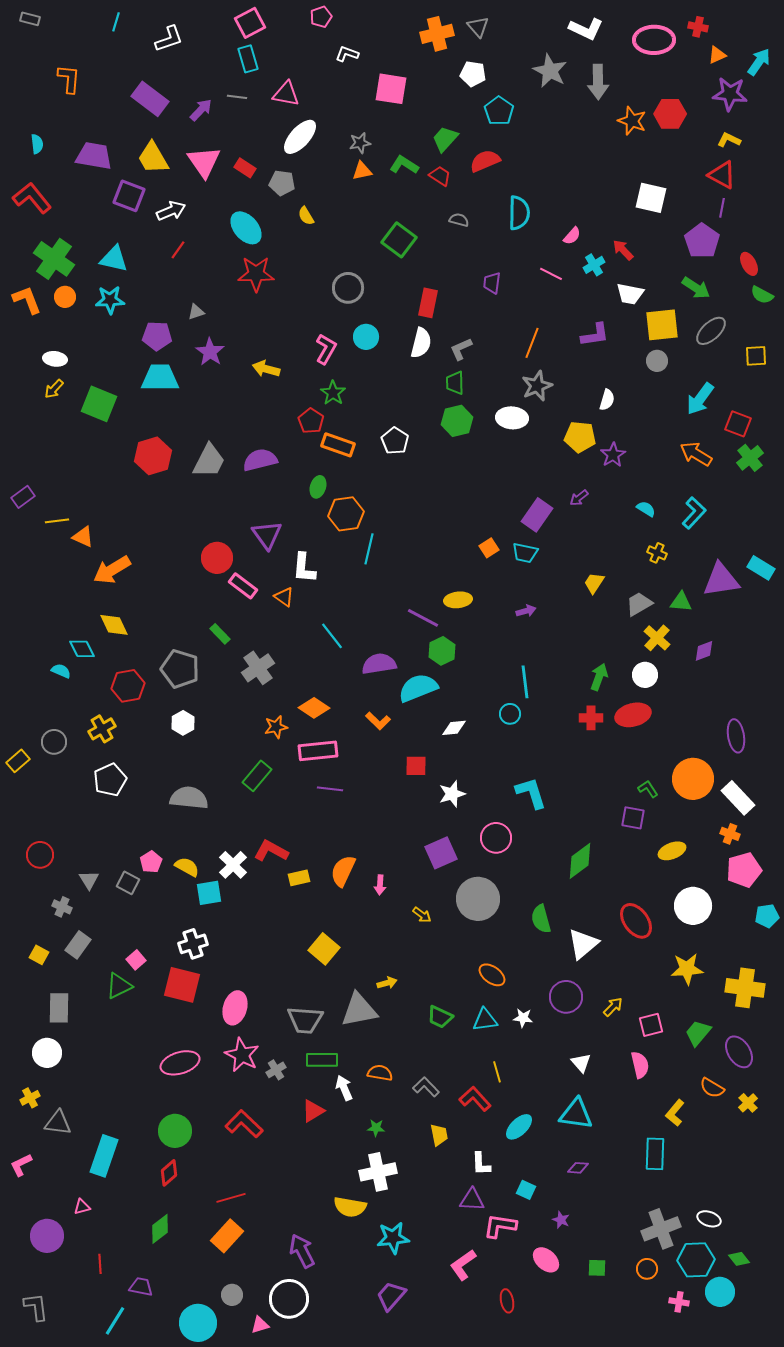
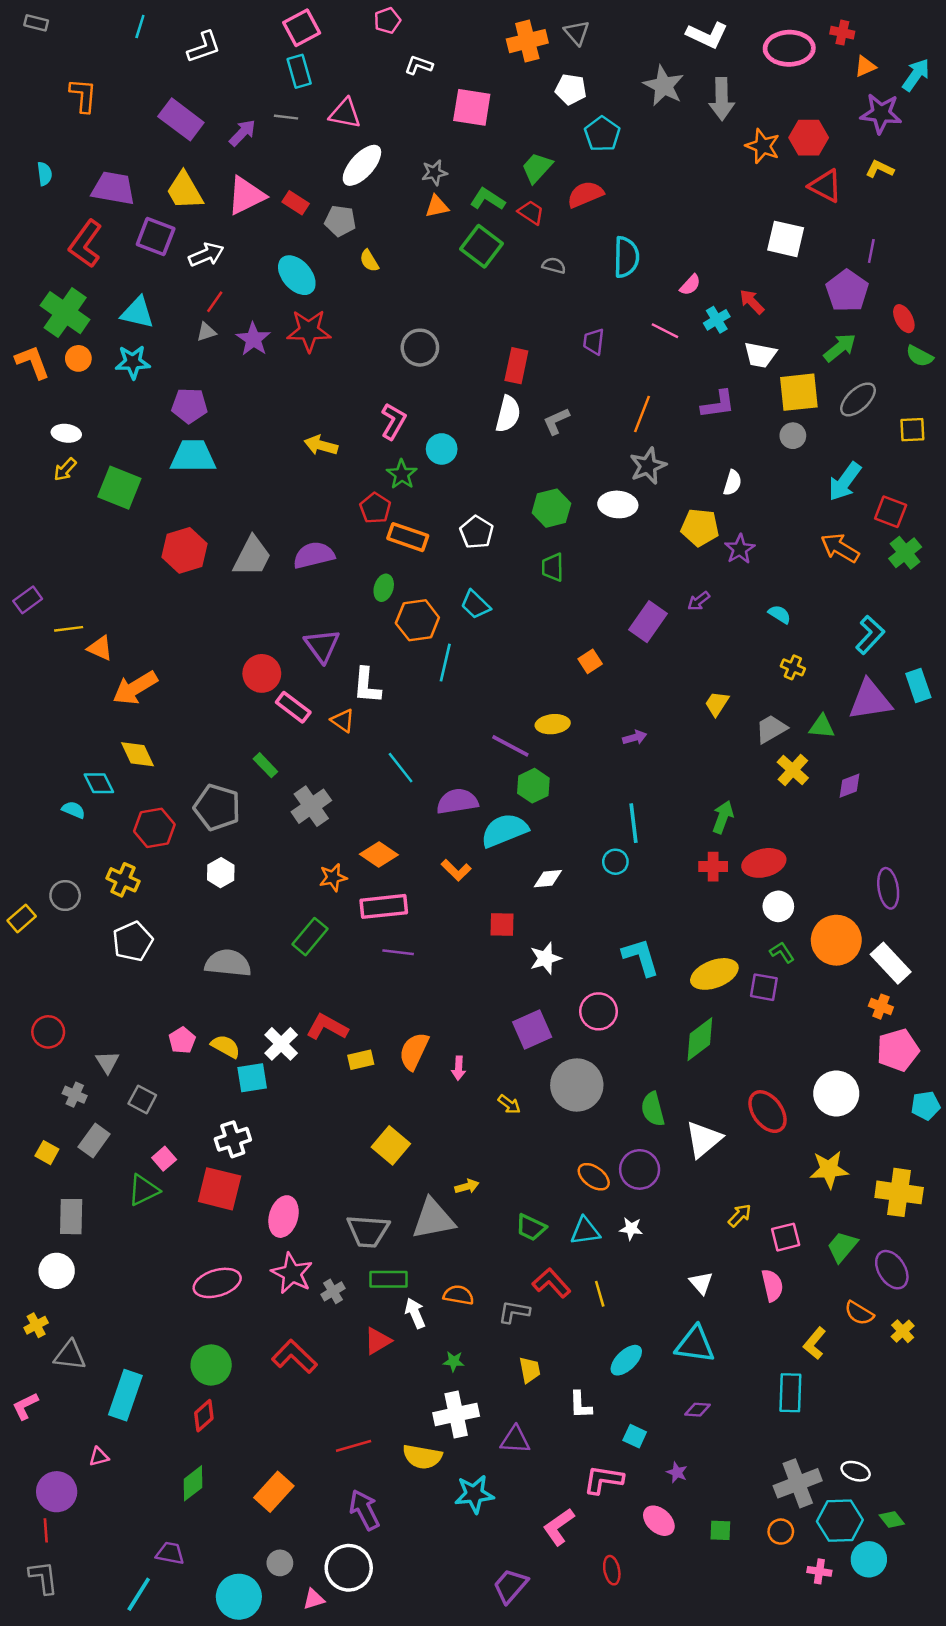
pink triangle: (204, 162) -> (246, 196), turned 39
red triangle: (722, 175) -> (825, 186), moved
red L-shape: (32, 198) -> (86, 244), moved, turned -105
green square: (399, 240) -> (481, 246), moved
green arrow: (696, 288) -> (840, 348), turned -72
gray triangle: (196, 312) -> (206, 332), moved
cyan circle: (366, 337) -> (442, 449), moved
purple star: (210, 352) -> (253, 339), moved
green trapezoid: (455, 383) -> (553, 567), moved
cyan L-shape: (694, 513) -> (870, 635), moved
cyan trapezoid: (525, 553) -> (475, 605), moved, turned 32
cyan rectangle: (761, 568) -> (918, 686), turned 40
white circle: (645, 675) -> (778, 906), moved
yellow cross: (102, 729) -> (123, 880), turned -36
yellow ellipse: (672, 851) -> (714, 974), moved, size x1.4
gray square: (128, 883) -> (142, 1099), moved
purple circle: (566, 997) -> (640, 1169), moved
gray L-shape: (426, 1087) -> (514, 1312), turned -36
red L-shape: (475, 1099) -> (551, 1283), moved
red line: (231, 1198) -> (354, 1446), moved
purple triangle: (472, 1200) -> (515, 1440), moved
red line: (100, 1264) -> (46, 1530), moved
purple trapezoid: (391, 1296) -> (510, 1586), moved

